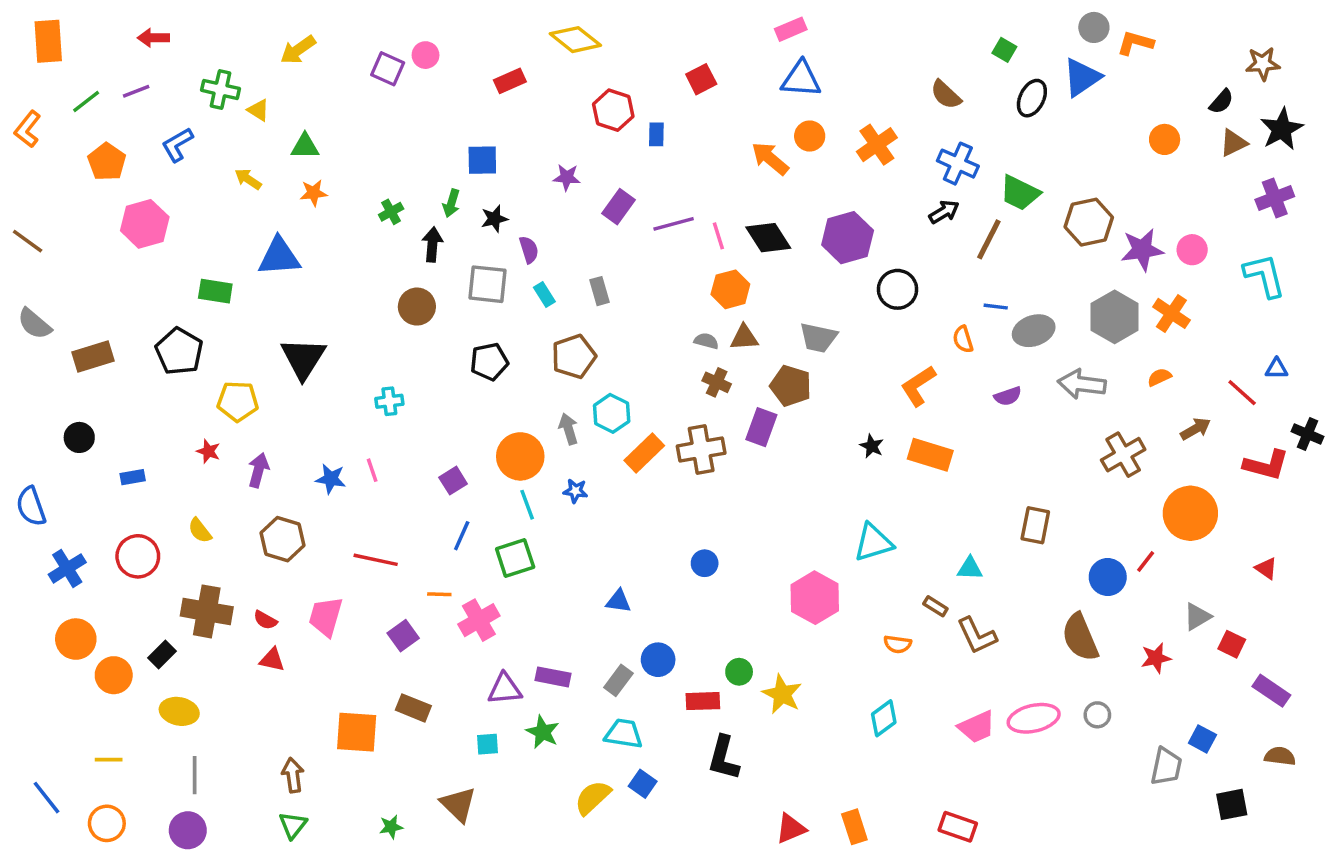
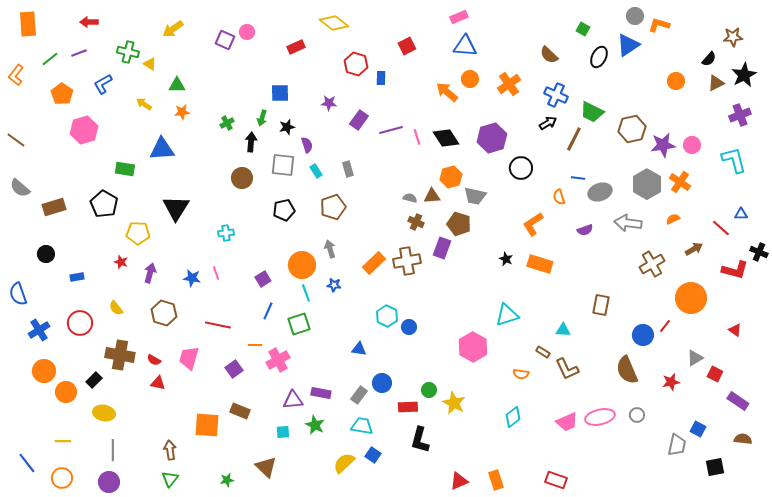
orange hexagon: (730, 289) -> (451, 177), moved
cyan hexagon: (612, 413) -> (387, 316), moved

